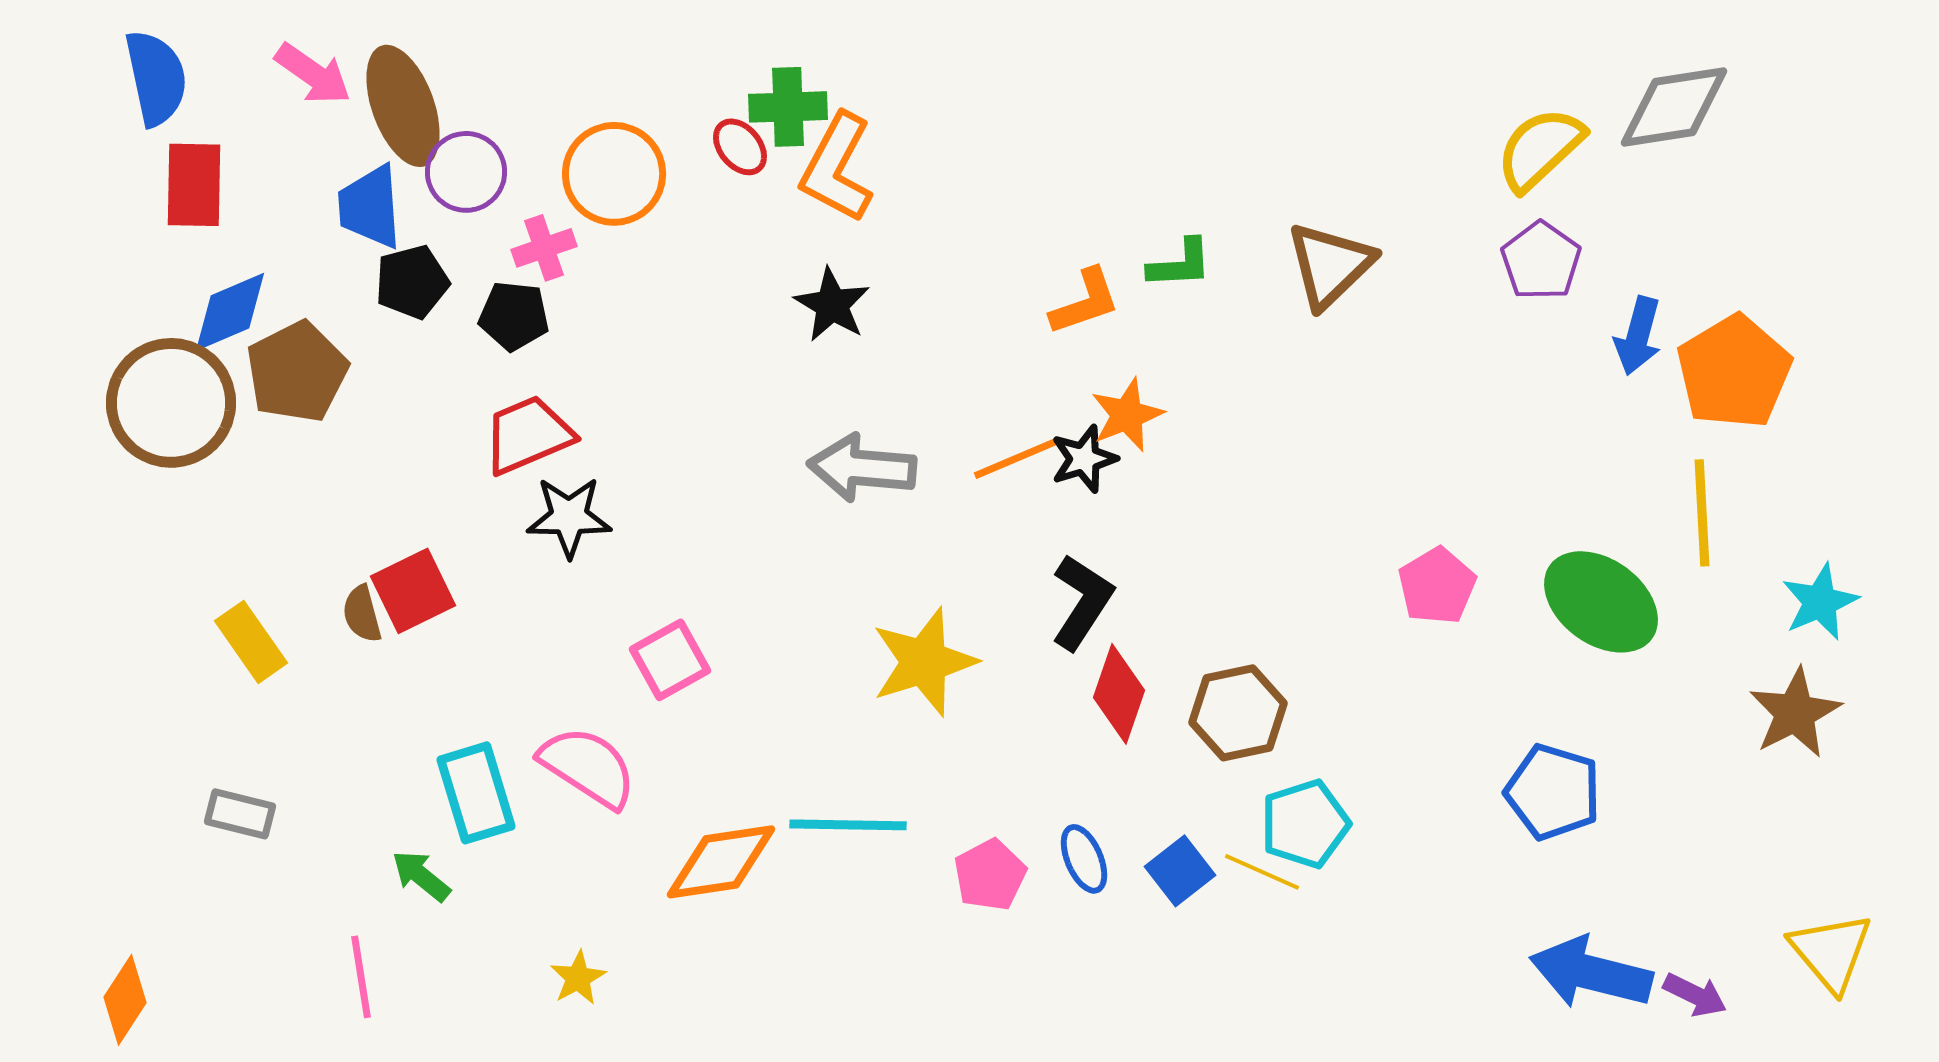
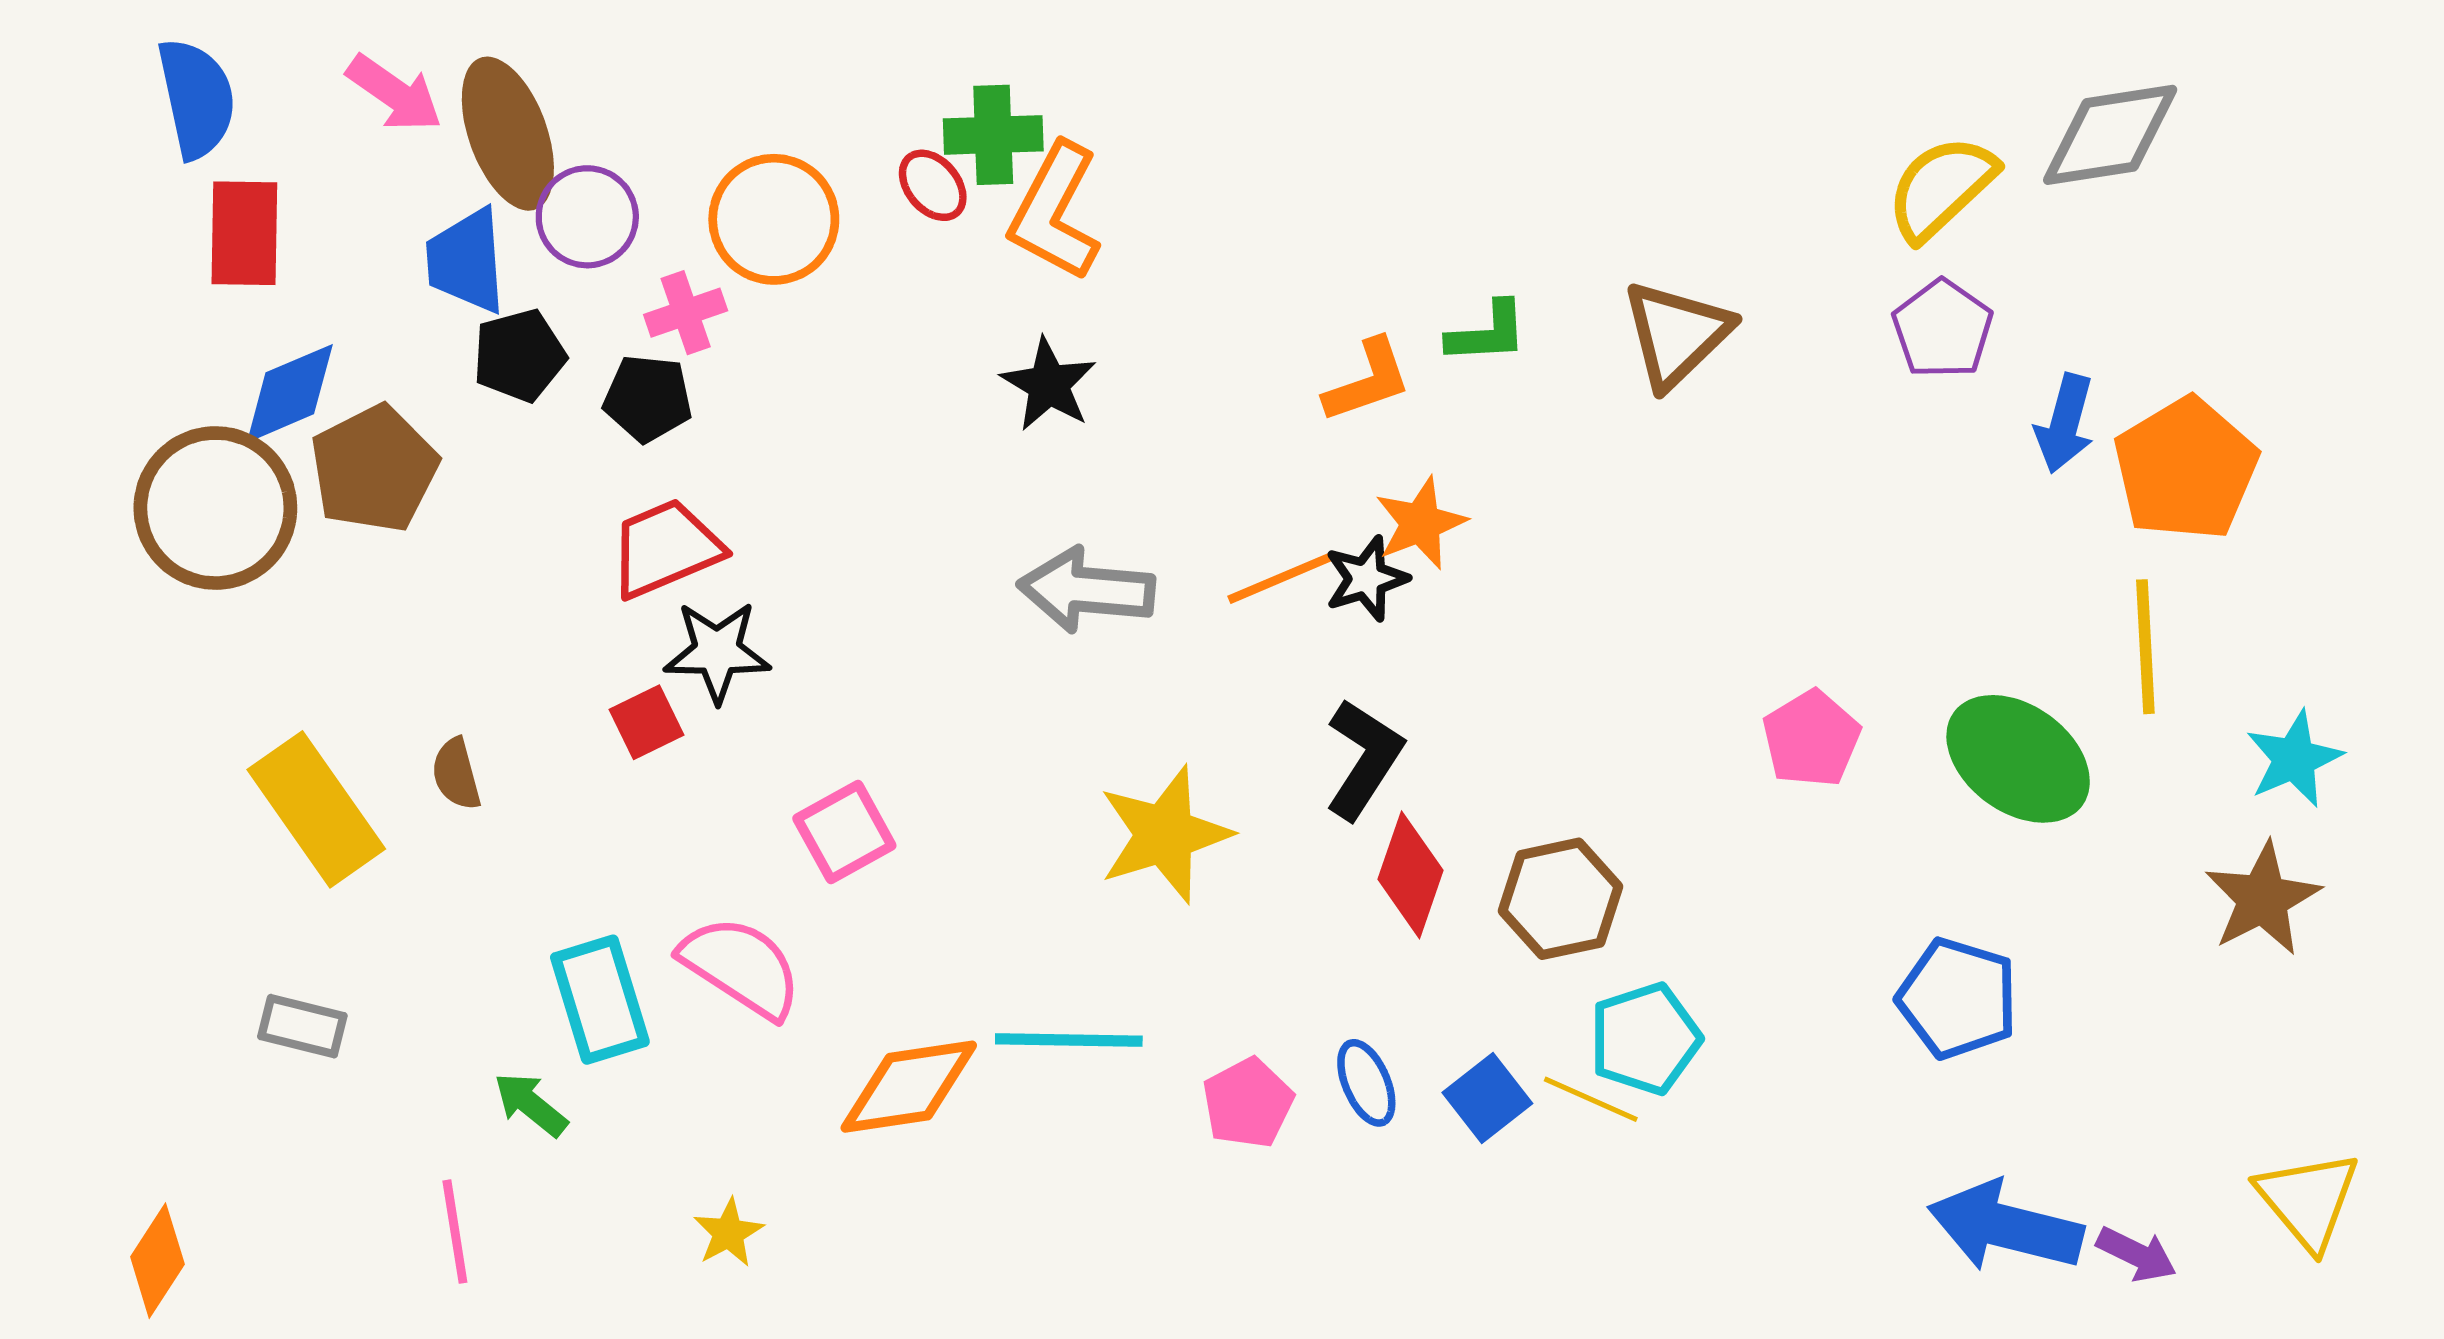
red square: (413, 591) -> (647, 722), moved, size x0.7
yellow rectangle: (251, 642) -> (316, 809), size x1.5

